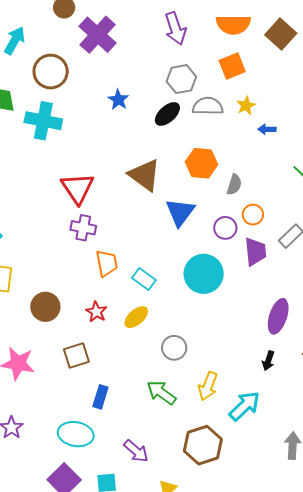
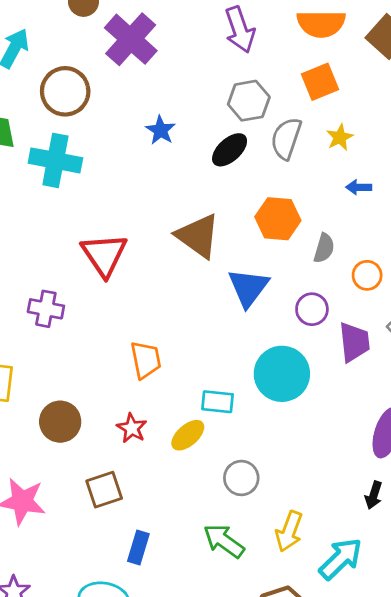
gray semicircle: (208, 106) -> (286, 138), turned -72
blue arrow: (267, 129) -> (359, 187), moved
orange circle: (253, 215) -> (367, 275), moved
purple cross: (83, 228) -> (46, 309), moved
cyan rectangle: (144, 279) -> (218, 402), moved, turned -30

